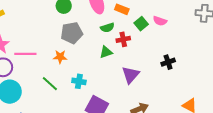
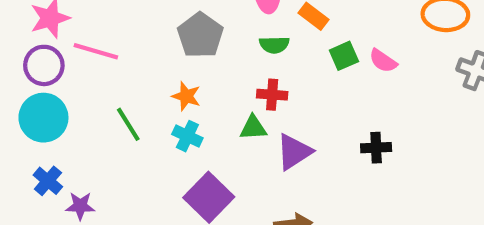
gray pentagon: (72, 33) -> (200, 35), turned 30
red cross: (123, 39) -> (272, 95), moved
green triangle: (106, 52) -> (253, 128), moved
orange star: (60, 57) -> (186, 96), moved

